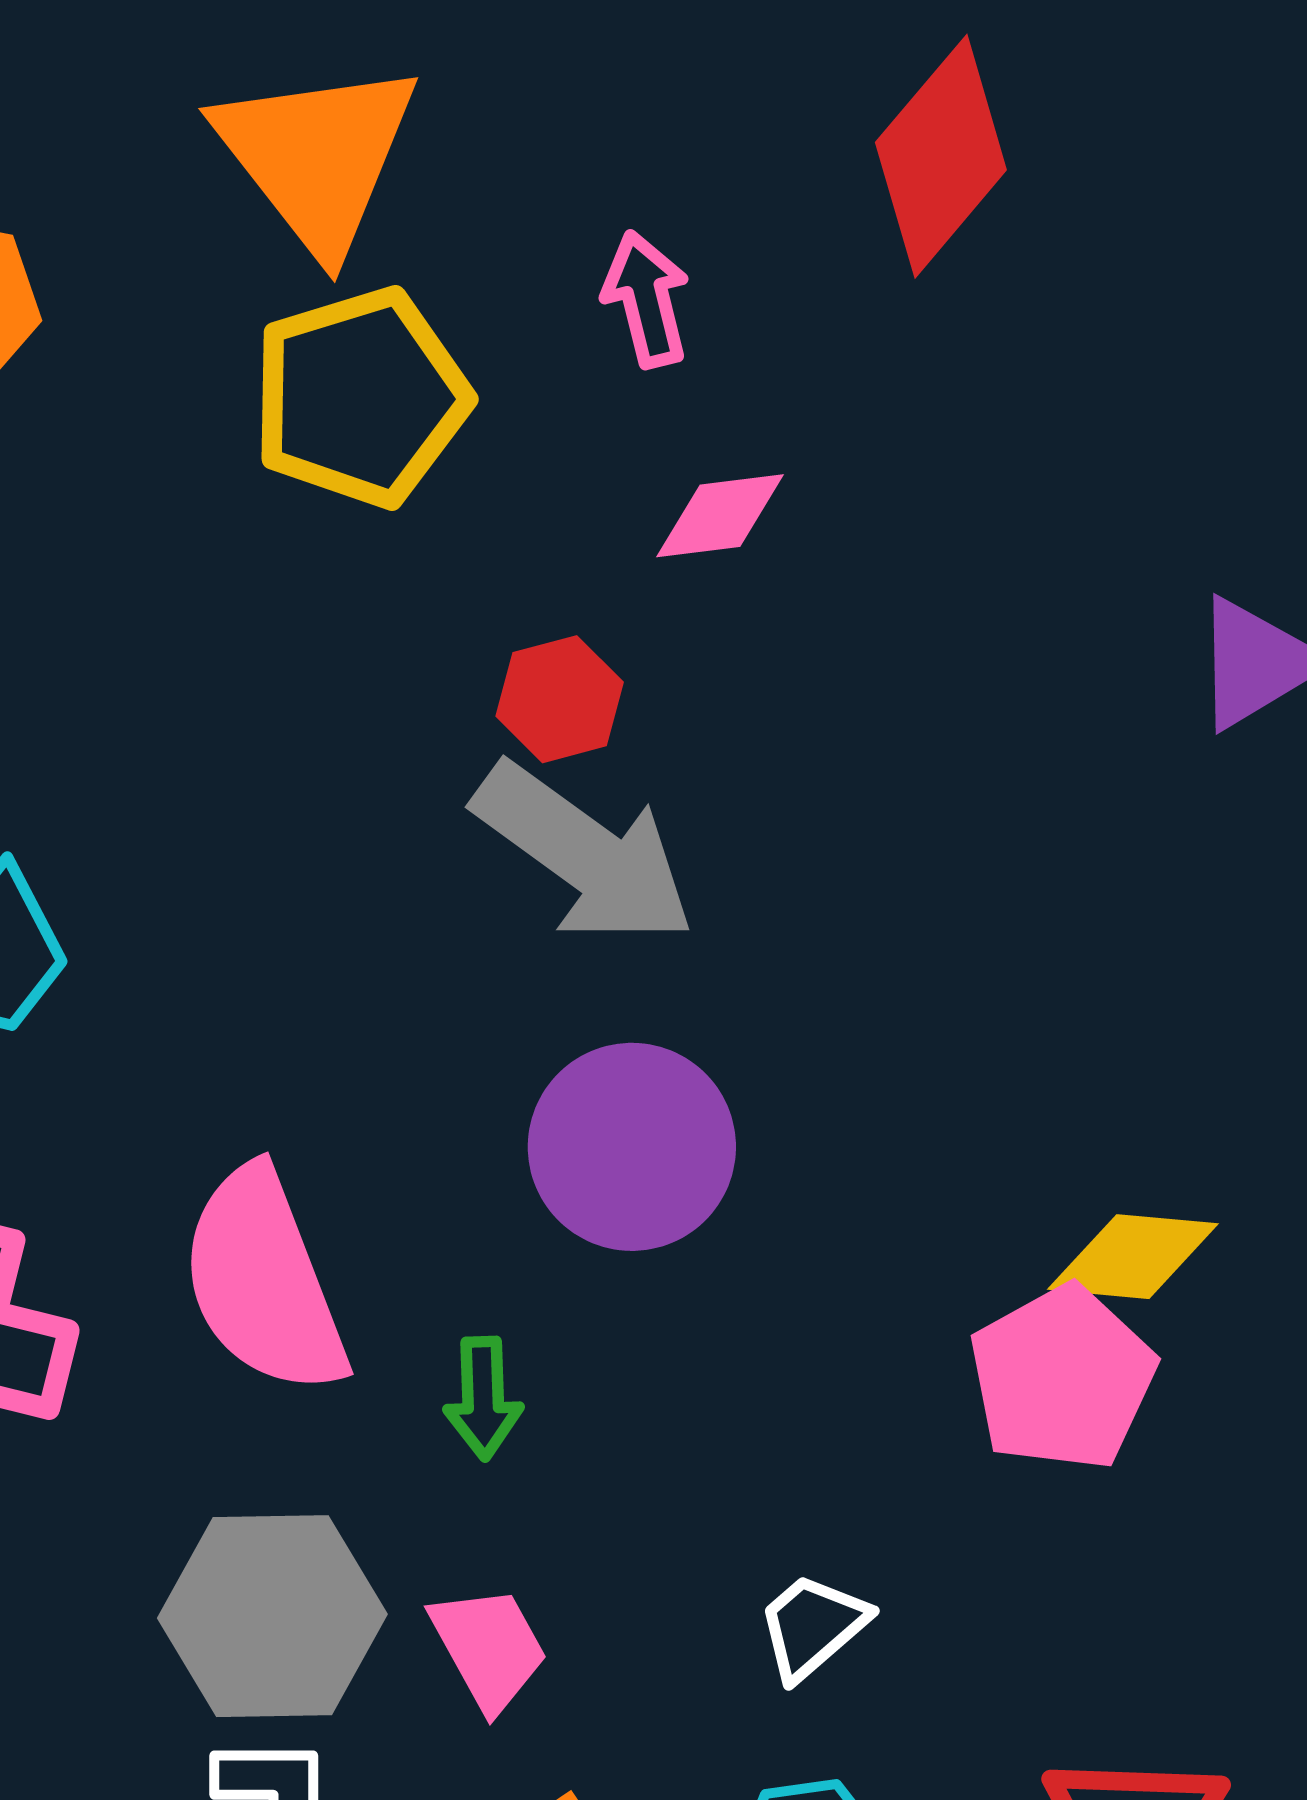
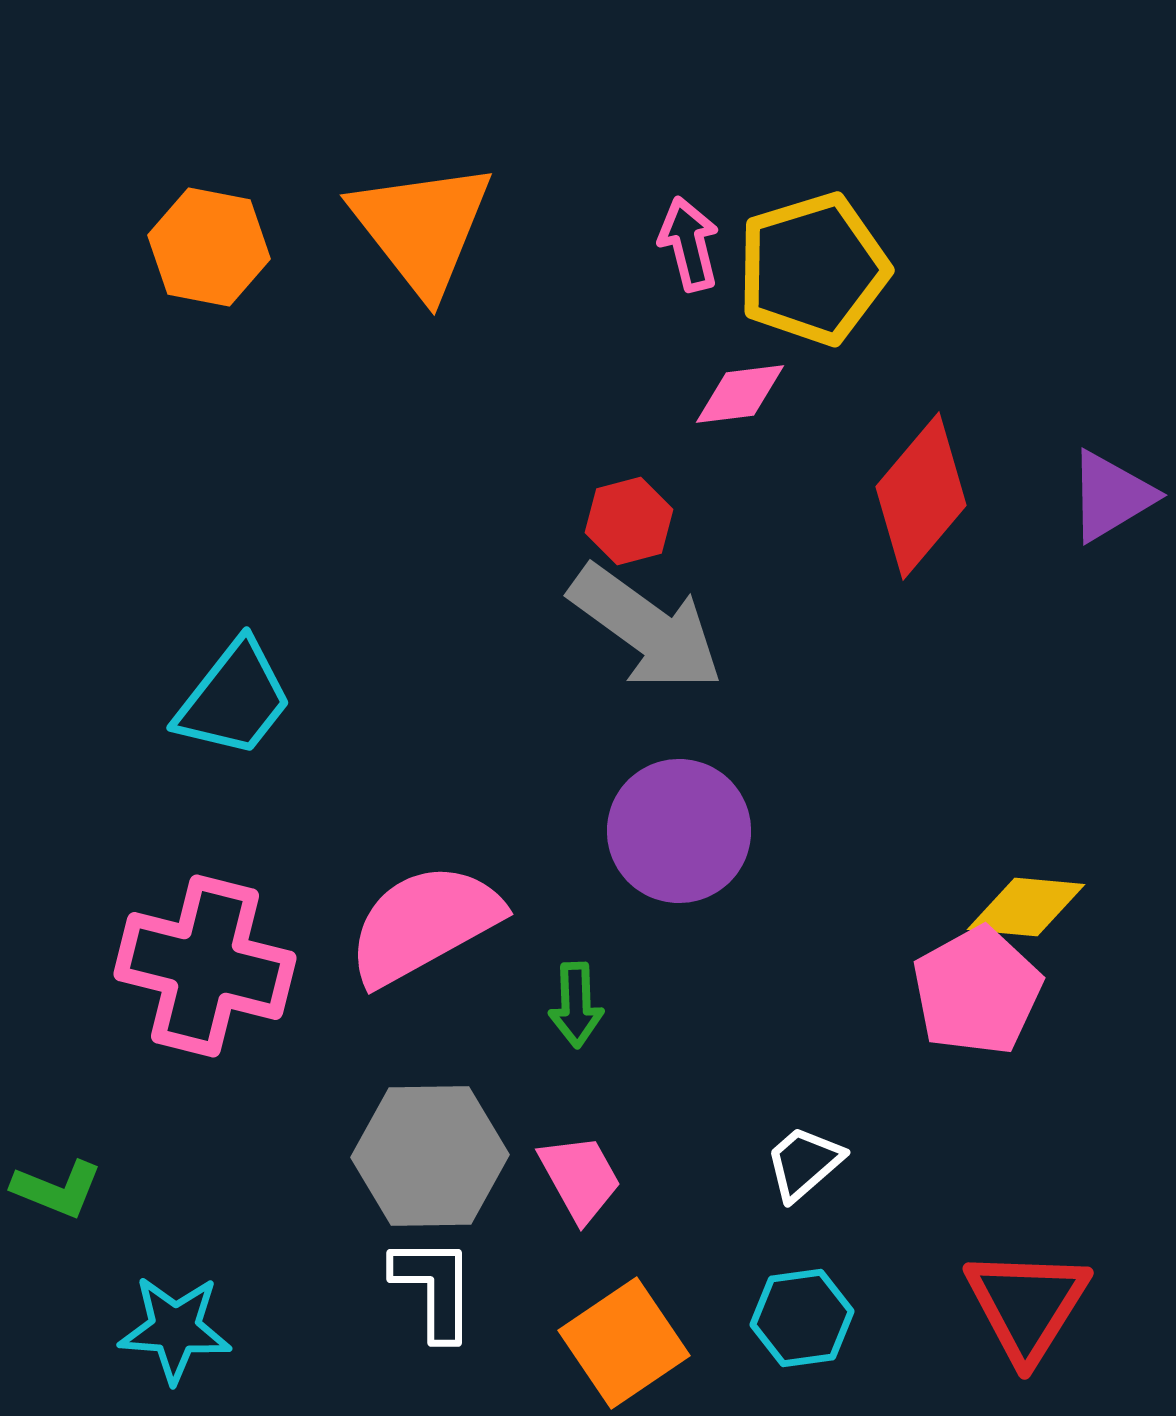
orange triangle: (317, 156) -> (422, 228), moved
red diamond: (941, 156) -> (921, 496), moved
yellow pentagon: (360, 397) -> (813, 269), moved
pink semicircle: (264, 1281) -> (424, 924), turned 82

